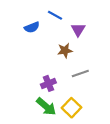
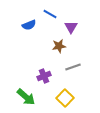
green arrow: (46, 107) -> (26, 97), moved

